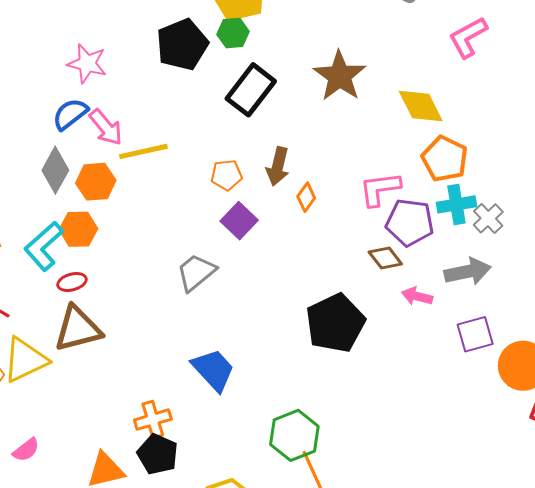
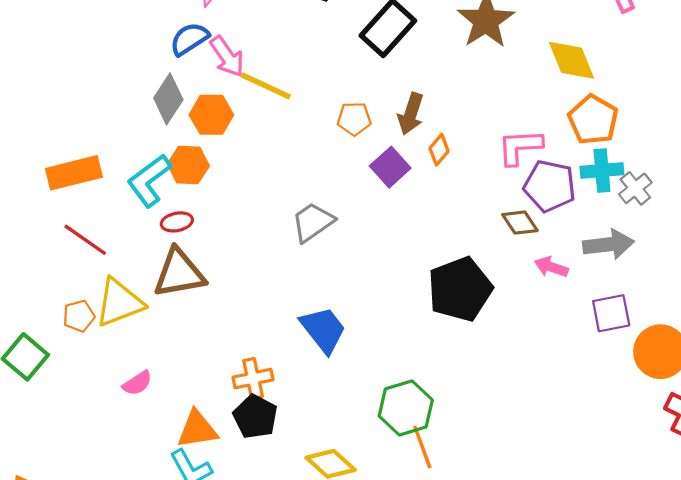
yellow line: (143, 151) -> (266, 86), turned 33
purple square: (239, 221) -> (390, 167), moved
pink semicircle: (26, 450) -> (137, 383), moved

